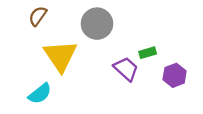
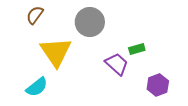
purple hexagon: (175, 75) -> (158, 85), moved

